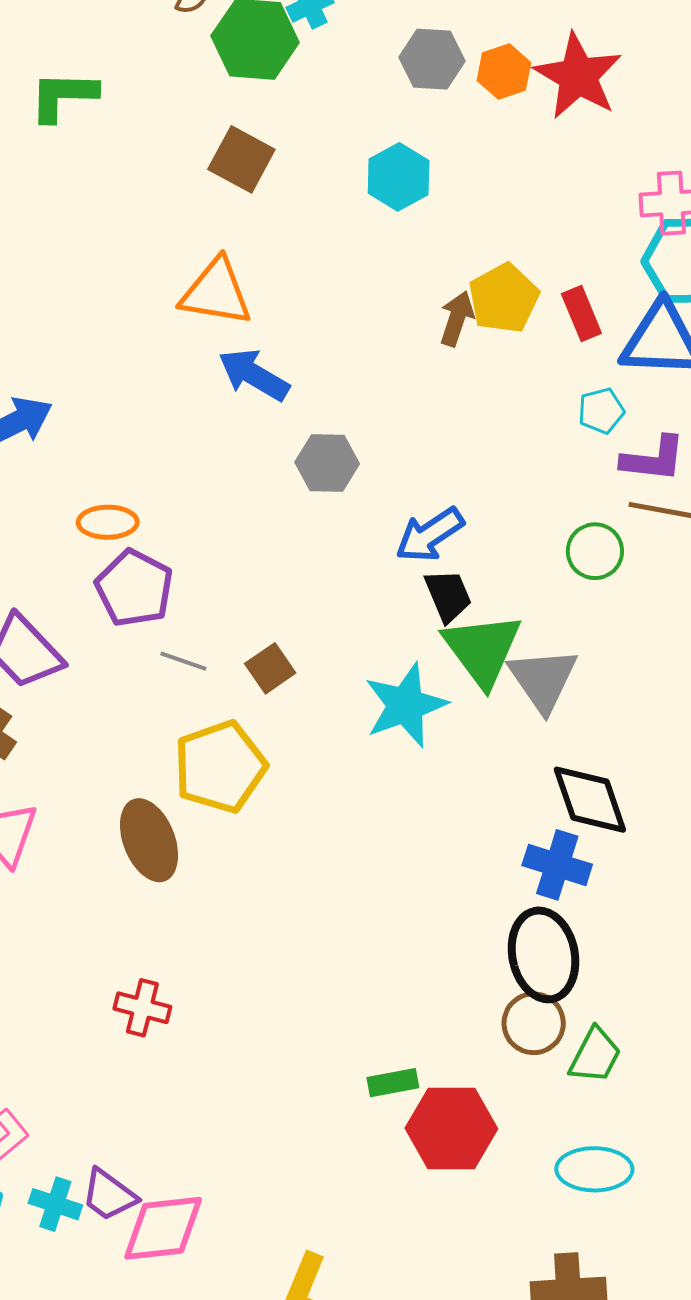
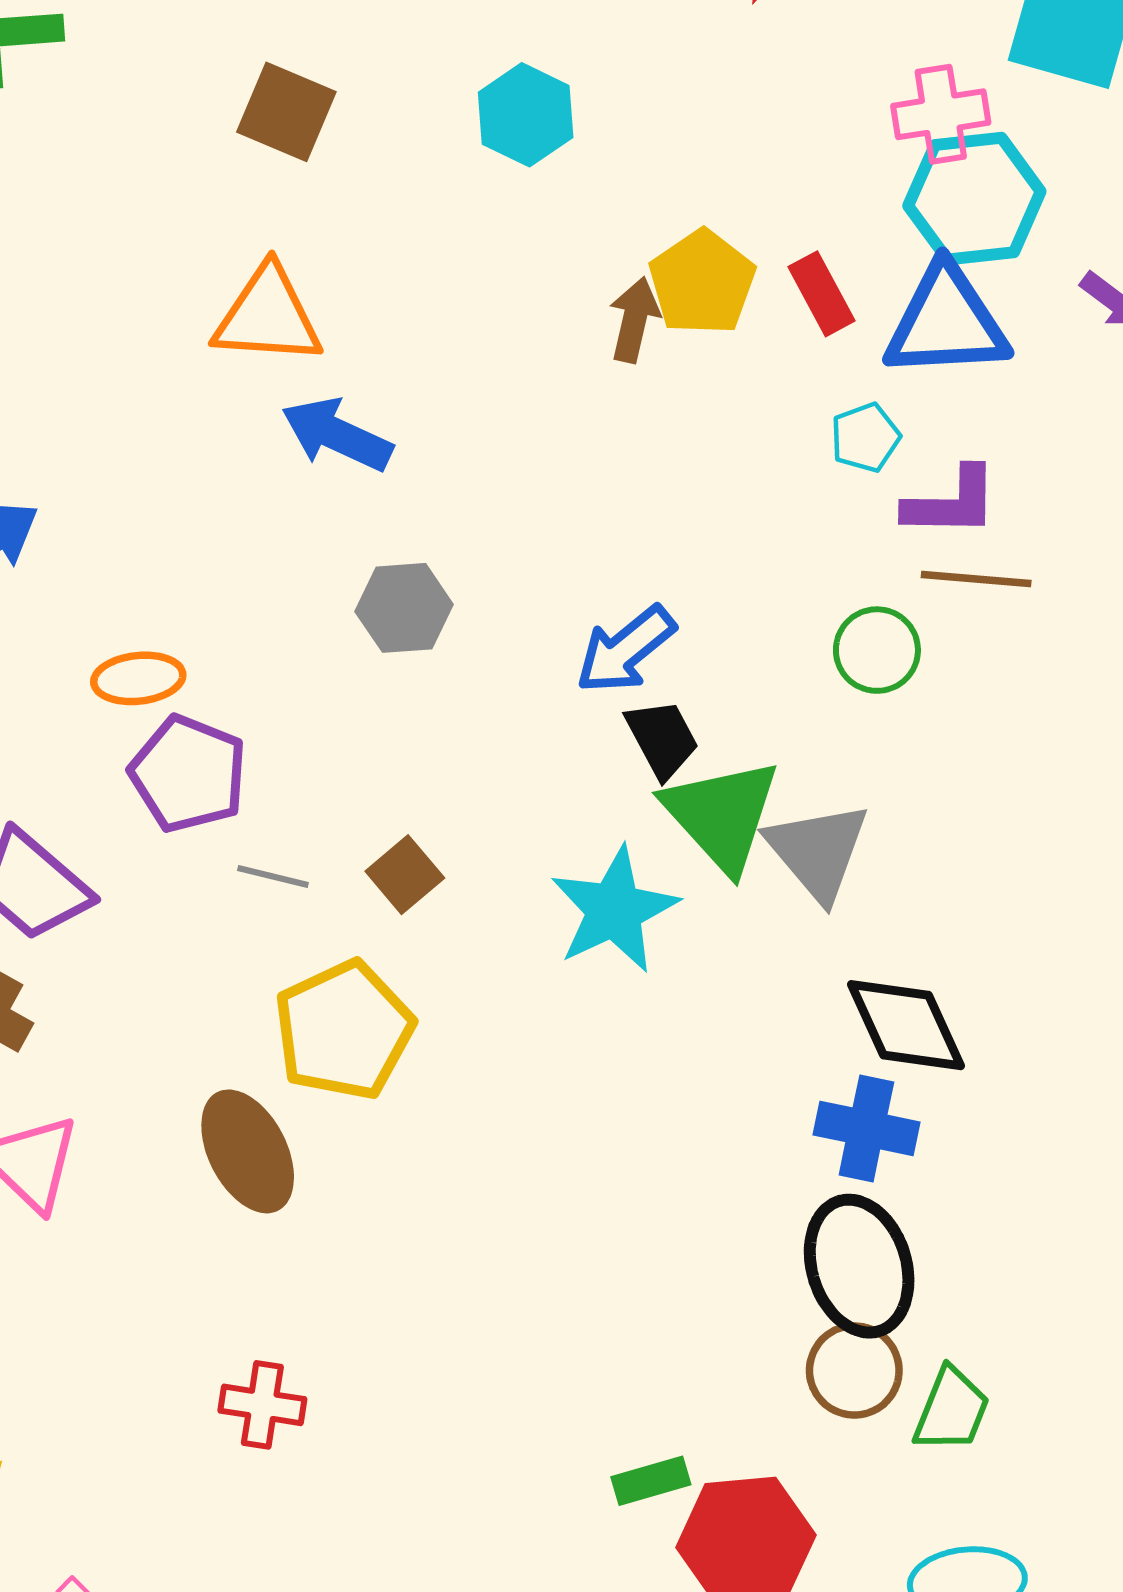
gray hexagon: (327, 463) -> (404, 608), moved

